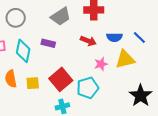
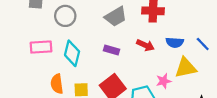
purple rectangle: (48, 43) -> (112, 50), moved
pink star: (101, 64) -> (164, 81), moved

